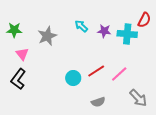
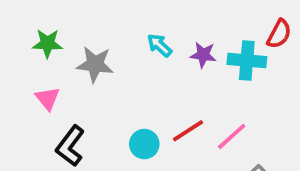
green star: (14, 30) -> (47, 43), moved
gray star: (47, 36) -> (95, 64), turned 30
black L-shape: (18, 79) -> (70, 146), moved

